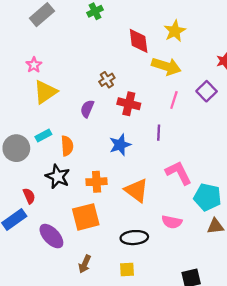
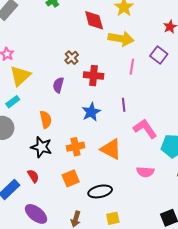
purple line: (159, 133) -> (124, 105), moved
cyan rectangle: (43, 136) -> (13, 102), moved
red semicircle: (29, 196) -> (33, 176), moved
orange square: (86, 217) -> (71, 178), size x0.7
purple ellipse: (51, 236) -> (36, 214), moved
black ellipse: (134, 238) -> (100, 191), moved

